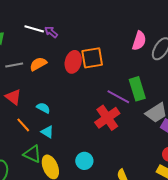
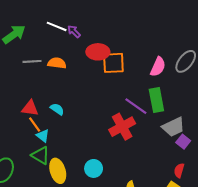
pink semicircle: (139, 41) -> (158, 67), moved
red ellipse: (73, 62) -> (98, 52), moved, turned 70
orange semicircle: (38, 64) -> (57, 63), turned 30
red triangle: (13, 97) -> (30, 108), moved, turned -36
cyan triangle: (47, 132) -> (43, 136), moved

